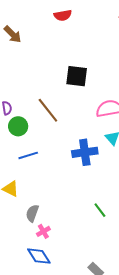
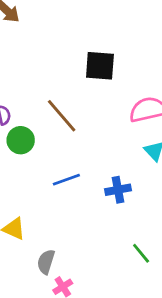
blue cross: (85, 152) -> (118, 190), moved, size x0.7
blue line: (28, 155) -> (66, 180), moved

